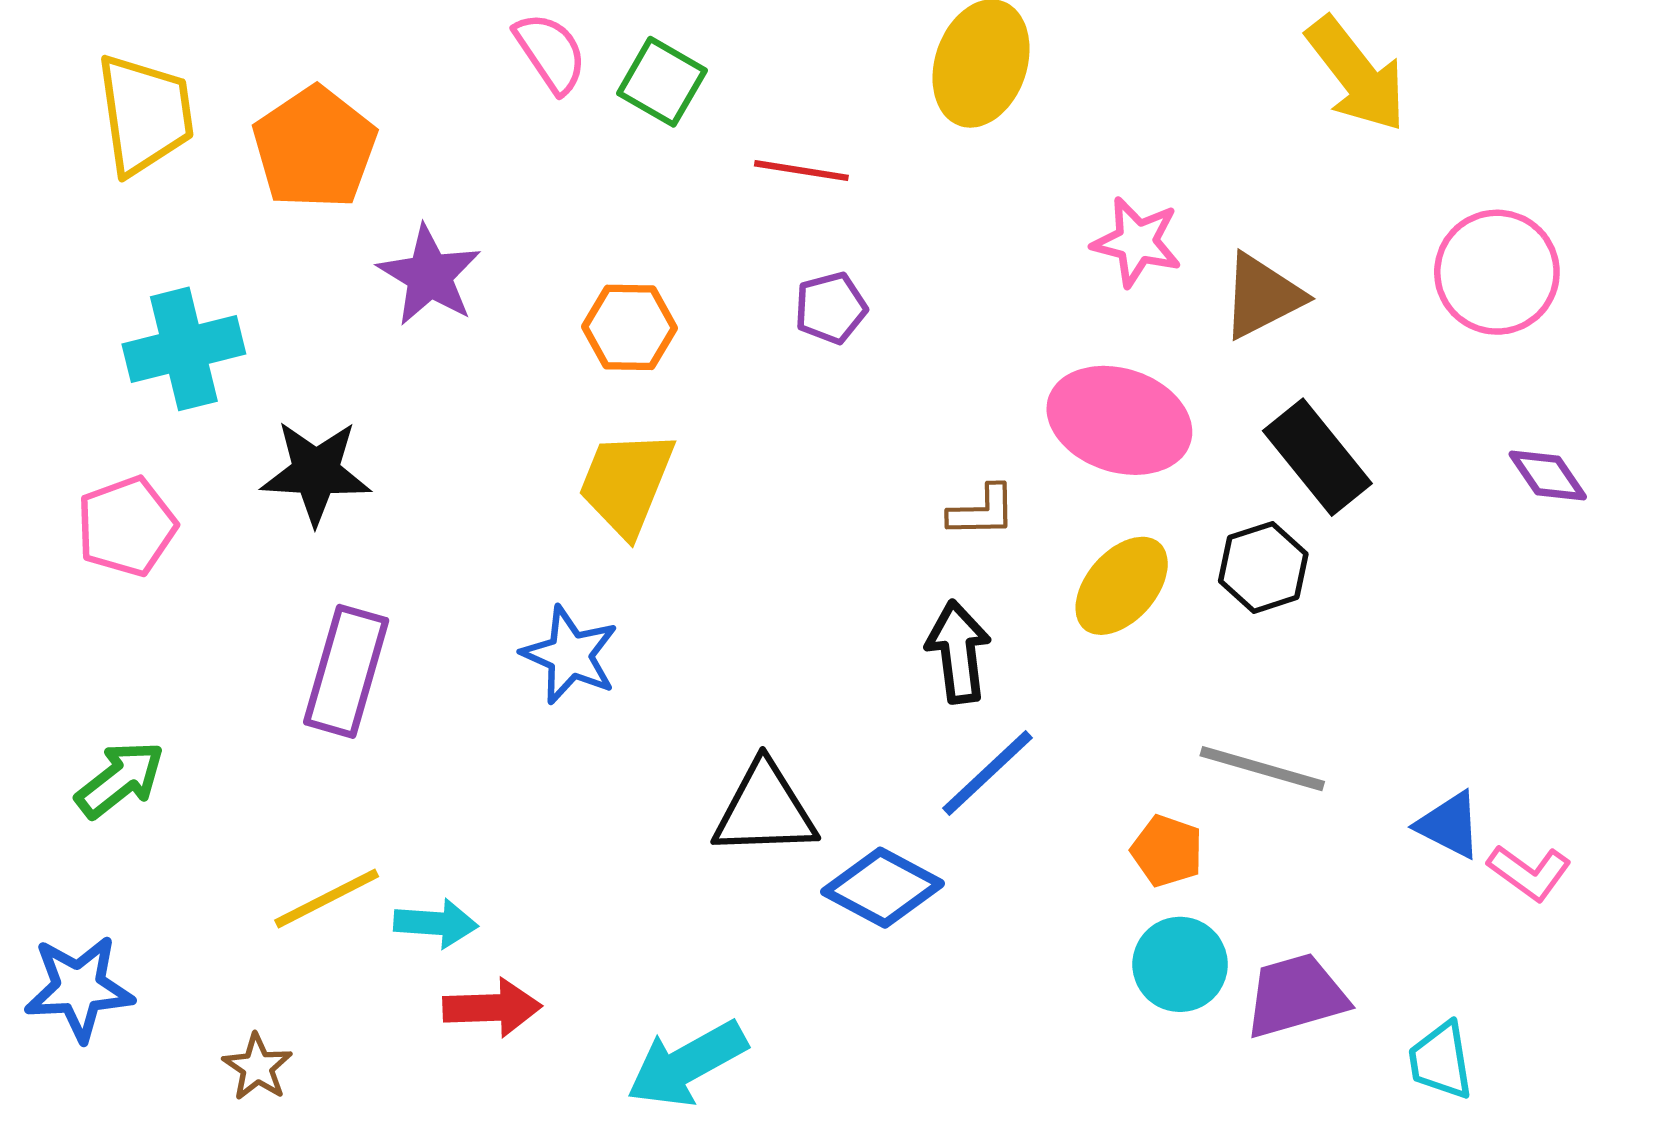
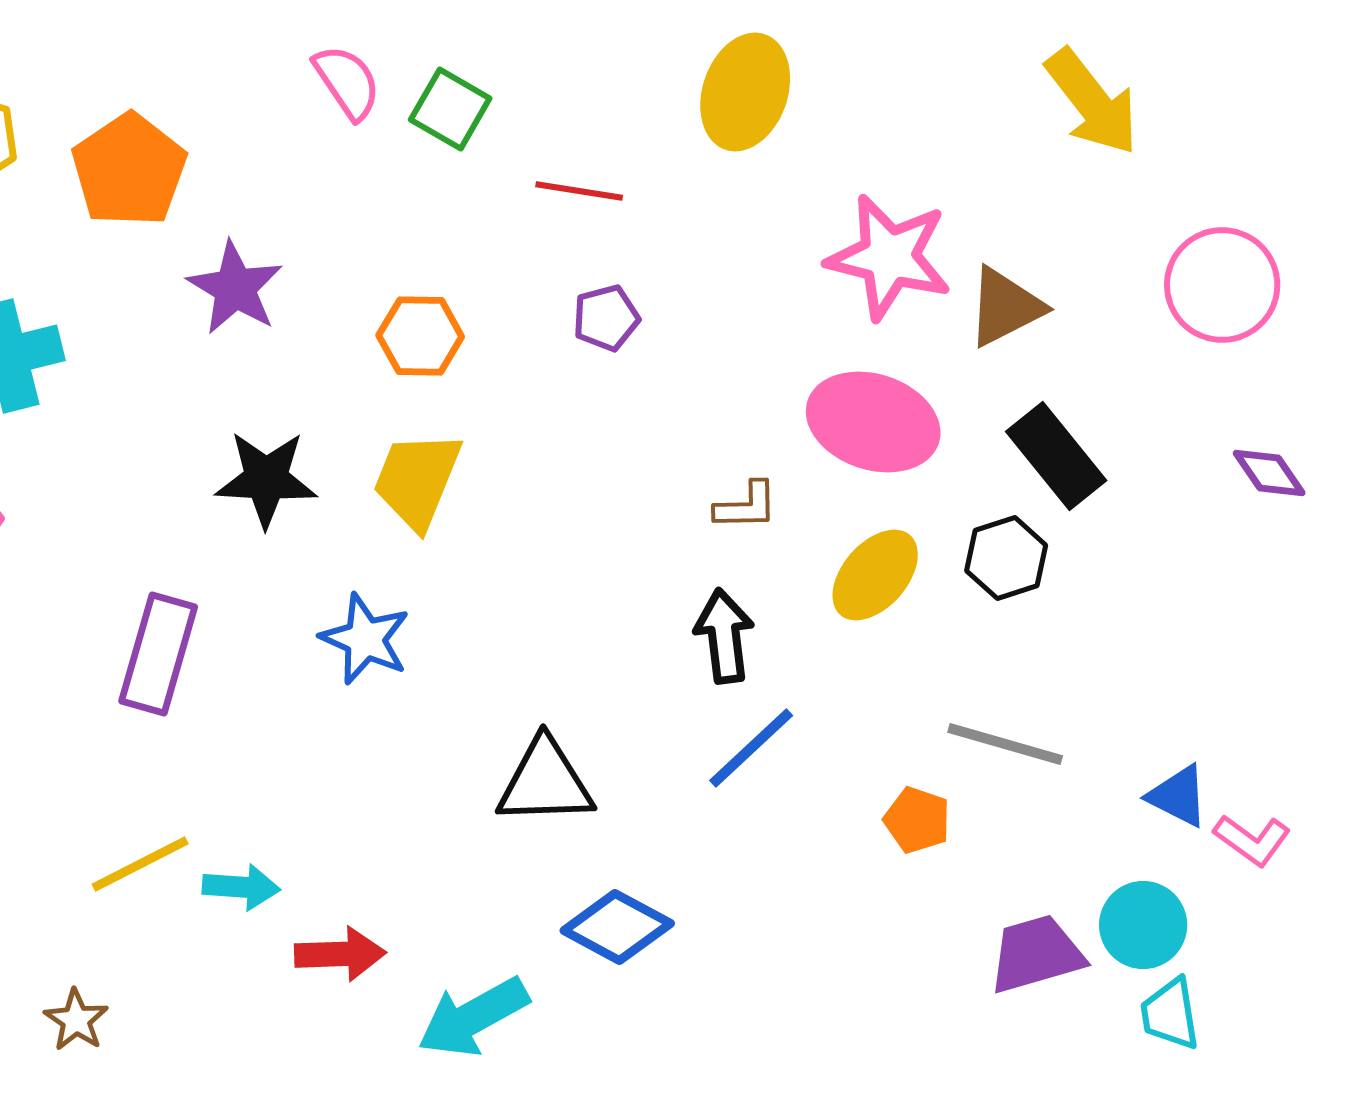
pink star: (1137, 242) -> (889, 257), size x1.5
black star: (316, 472) -> (266, 479), moved
blue diamond: (883, 888) -> (617, 927), moved
cyan circle: (1180, 964) -> (1143, 925), moved
red arrow: (492, 1008) -> (340, 954), moved

